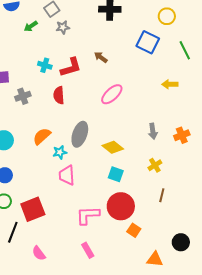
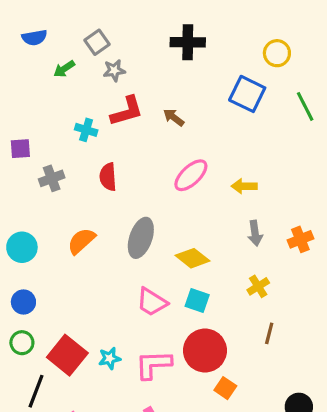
red L-shape: (71, 67) -> (127, 111), moved
yellow arrow: (170, 84) -> (244, 186), moved
cyan star: (60, 152) -> (110, 358), moved
pink trapezoid: (67, 175) -> (152, 302), moved, turned -55
red square: (33, 209) -> (67, 355), turned -30

